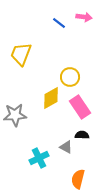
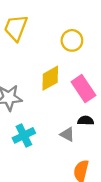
yellow circle: (70, 77) -> (72, 40), moved
cyan cross: (39, 158) -> (24, 135), moved

